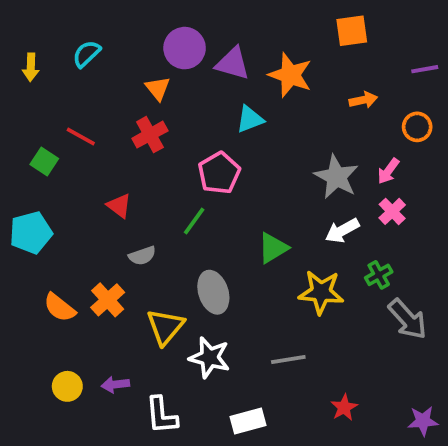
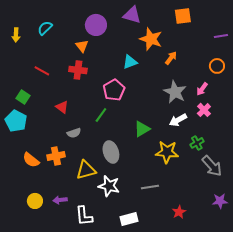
purple triangle: (233, 63) -> (132, 15), moved
orange arrow: (363, 100) -> (171, 58), moved, turned -40
red cross: (150, 135) -> (78, 70), turned 36
green square: (44, 161) -> (23, 97), moved
cyan pentagon: (31, 233) -> (16, 121), turned -30
orange cross: (108, 300) -> (56, 156), turned 30
yellow triangle: (165, 327) -> (86, 170), turned 35
purple star: (423, 421) -> (220, 201), moved

